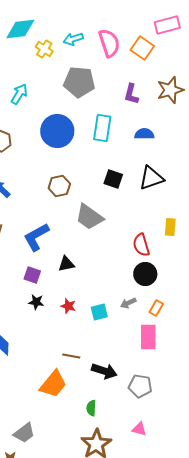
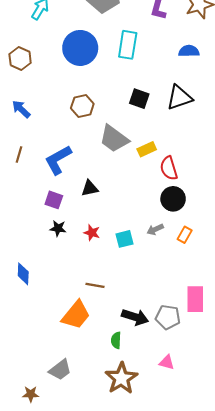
blue semicircle: (144, 134) -> (189, 51), moved
yellow rectangle: (170, 227) -> (147, 149), moved, turned 60
pink rectangle: (148, 337) -> (195, 299), moved
black arrow: (104, 371) -> (135, 317), moved
gray trapezoid: (24, 433) -> (60, 370), moved

